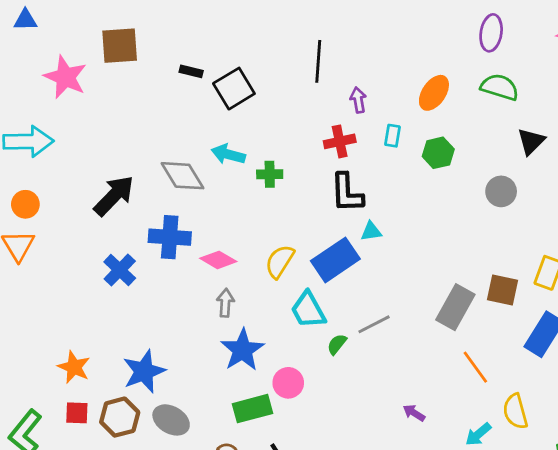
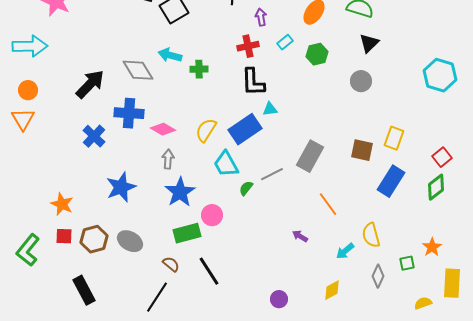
cyan rectangle: (393, 136) -> (285, 42), turned 42
black triangle: (531, 141) -> (369, 43), moved
gray rectangle: (455, 307) -> (310, 156), moved
orange line: (475, 367) -> (328, 204), moved
blue star: (144, 371) -> (121, 187), moved

